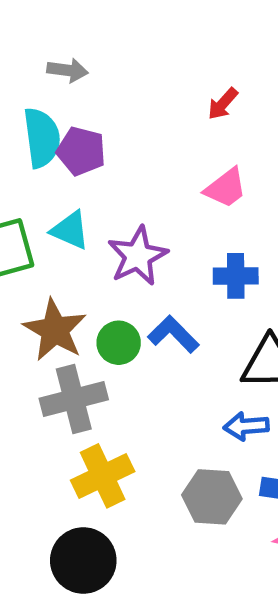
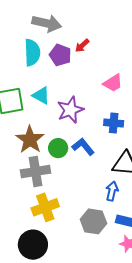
gray arrow: (68, 70) -> (47, 23), size x1.6
red arrow: (223, 104) -> (82, 46), moved
purple pentagon: (81, 151) -> (60, 55), moved
blue arrow: (246, 426) -> (112, 191), turned 102

